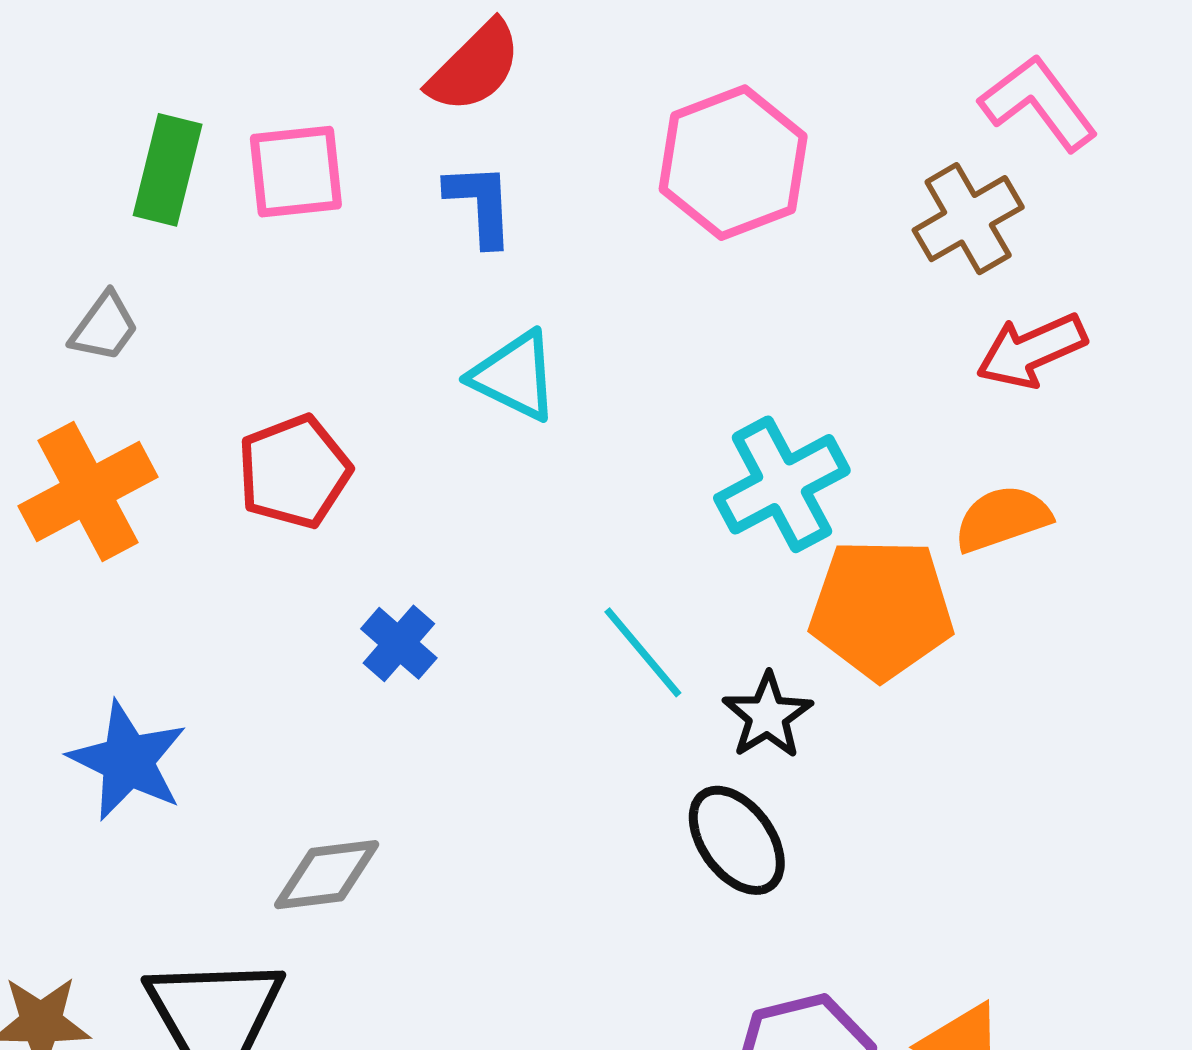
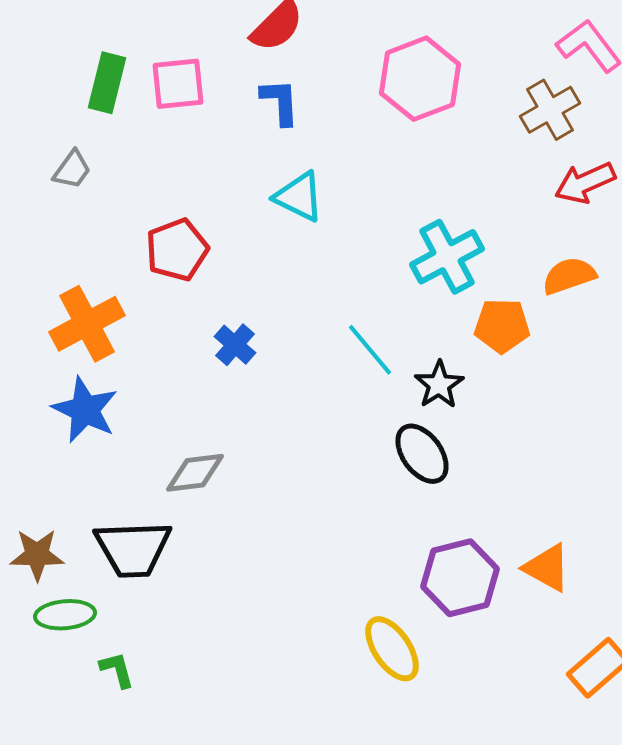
orange cross: (88, 492) -> (87, 324), moved
orange pentagon: (881, 609) -> (502, 326), size x0.7

